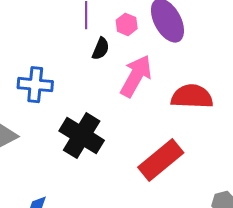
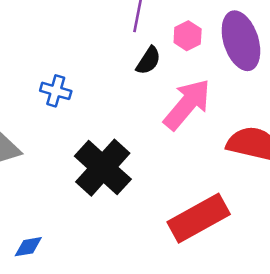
blue cross: (35, 85) -> (56, 91), size x0.7

